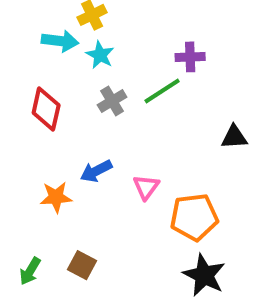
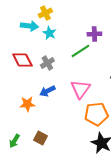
gray cross: (112, 101) -> (47, 63), moved
red diamond: (46, 109) -> (22, 60), turned -40
pink triangle: (146, 187) -> (80, 89), moved, size x1.5

